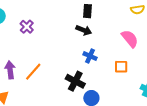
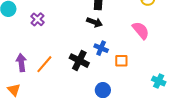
orange square: (121, 67) -> (121, 61), moved
black cross: (75, 81) -> (79, 61), moved

